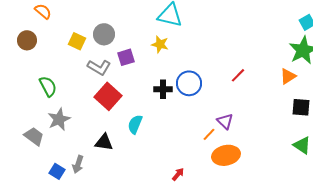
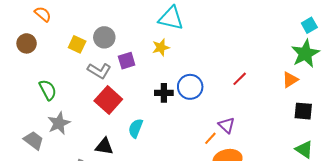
yellow star: (160, 44) -> (161, 47), turned -30

